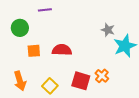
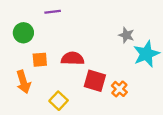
orange arrow: (20, 81) -> (23, 82), moved
red square: (81, 81) -> (95, 81), moved

